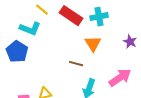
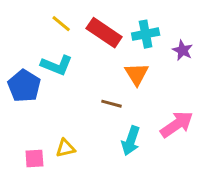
cyan L-shape: (30, 29) -> (57, 65), moved
purple star: (130, 42) -> (183, 50), moved

